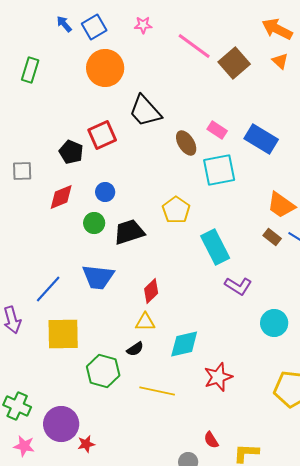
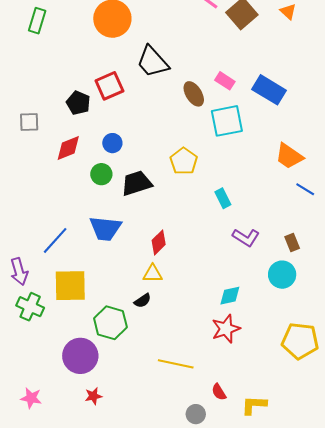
brown rectangle: (272, 237) -> (292, 242), moved, turned 30
cyan rectangle: (215, 247) -> (223, 198), size x0.6
cyan diamond: (184, 344) -> (230, 296), moved, size x0.7
yellow line: (157, 391) -> (176, 364), moved
green cross: (17, 406) -> (30, 307), moved
purple circle: (61, 424) -> (80, 356), moved

